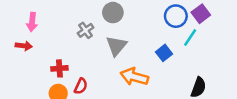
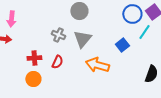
gray cross: (86, 30) -> (58, 35), moved, turned -32
red semicircle: (81, 86) -> (57, 62), moved

